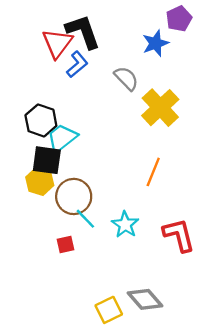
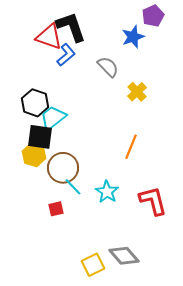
red triangle: (57, 43) -> (49, 37), turned -48
yellow cross: (160, 108) -> (137, 92), size x0.6

